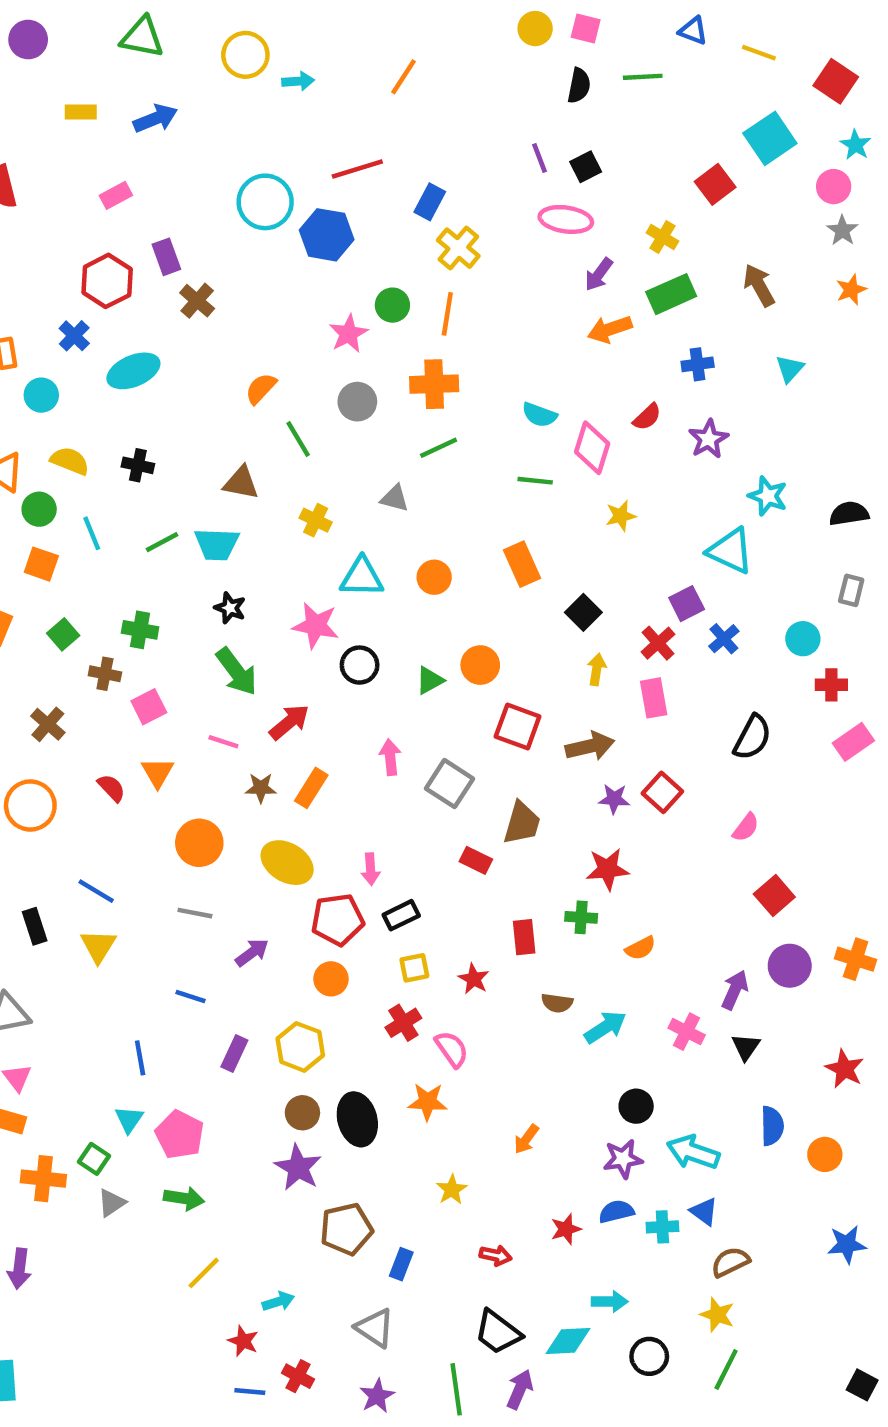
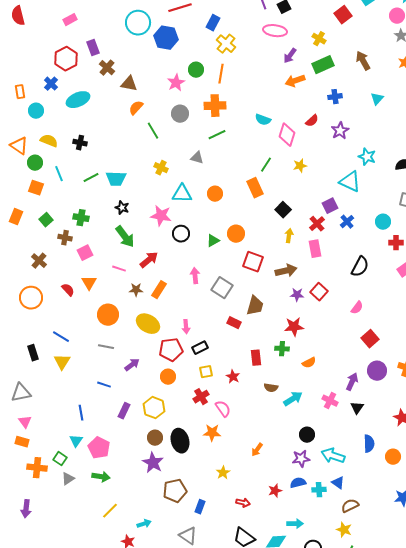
green line: (535, 481) -> (266, 165), moved, turned -63
brown triangle: (241, 483) -> (129, 84), moved

